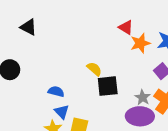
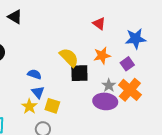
orange star: (140, 43) -> (102, 56), moved
yellow semicircle: (94, 69) -> (69, 57), size x1.5

